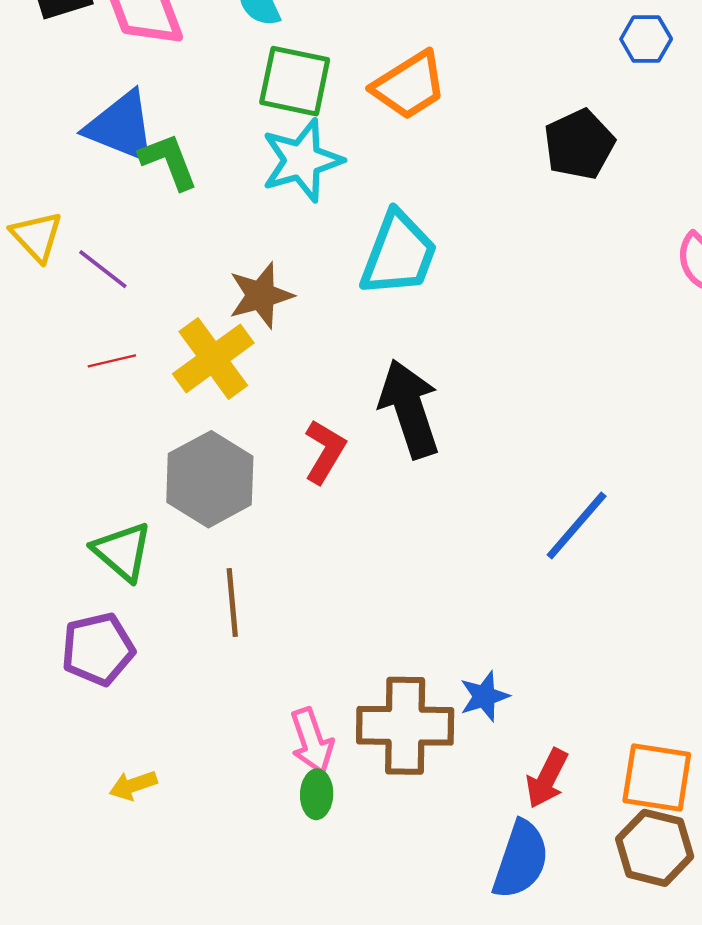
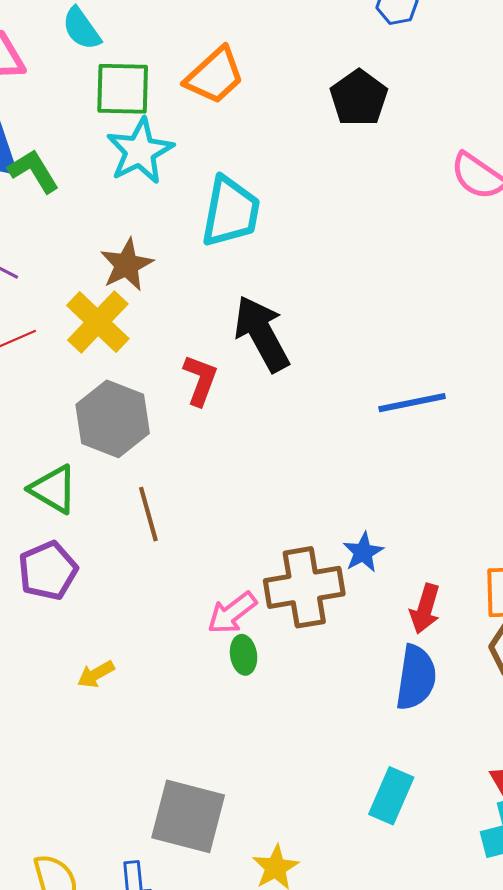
blue line: (577, 526) -> (412, 403), turned 48
pink arrow: (312, 741) -> (232, 613), turned 82

